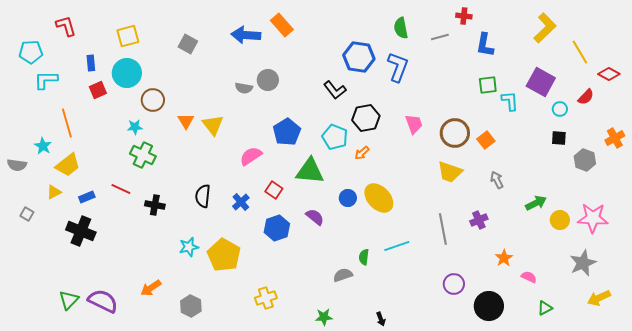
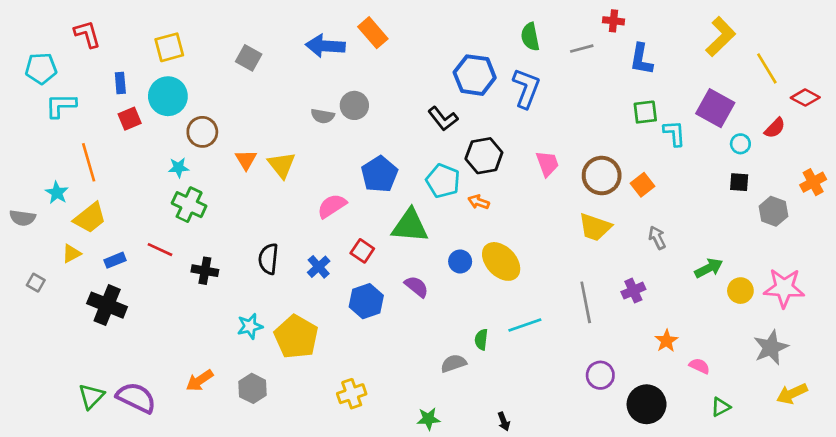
orange arrow: (362, 153) -> (479, 202), turned 63
gray hexagon: (191, 306) -> (253, 388), moved

